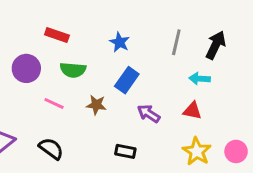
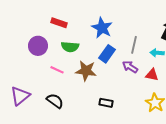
blue star: (120, 42) -> (102, 28), size x1.5
gray line: (176, 42) -> (134, 45), moved
brown star: (96, 105) -> (86, 71), size x1.5
purple arrow: (149, 114) -> (130, 67), moved

